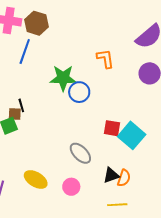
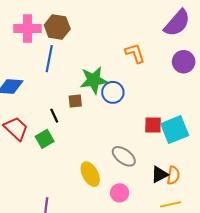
brown square: (15, 114) -> (75, 101), moved
cyan square: (132, 135) -> (175, 130), turned 36
yellow ellipse: (36, 179) -> (90, 174), moved, turned 40

